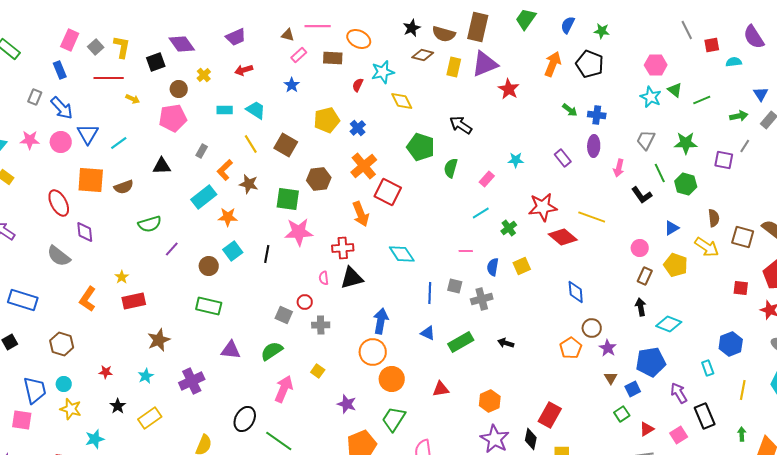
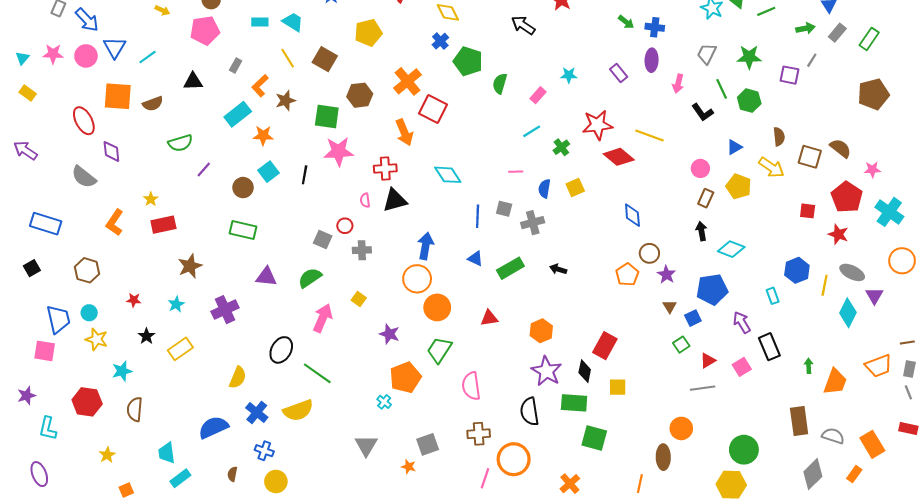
black arrow: (461, 125) -> (523, 25), moved
blue cross: (358, 128) -> (440, 41), moved
brown star: (249, 184) -> (285, 101), turned -30
yellow line: (743, 390) -> (825, 285), moved

